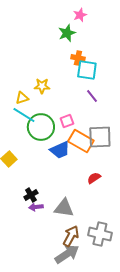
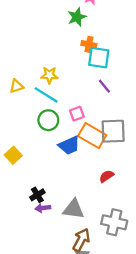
yellow triangle: (22, 98) -> (16, 86), moved
cyan line: (24, 115) -> (46, 95), moved
green circle: (41, 127) -> (48, 120), size x0.7
gray cross: (100, 234) -> (114, 222), moved

